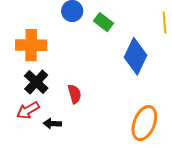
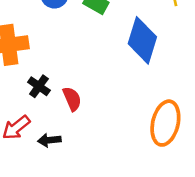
black cross: (36, 82) -> (39, 86), moved, size x0.7

